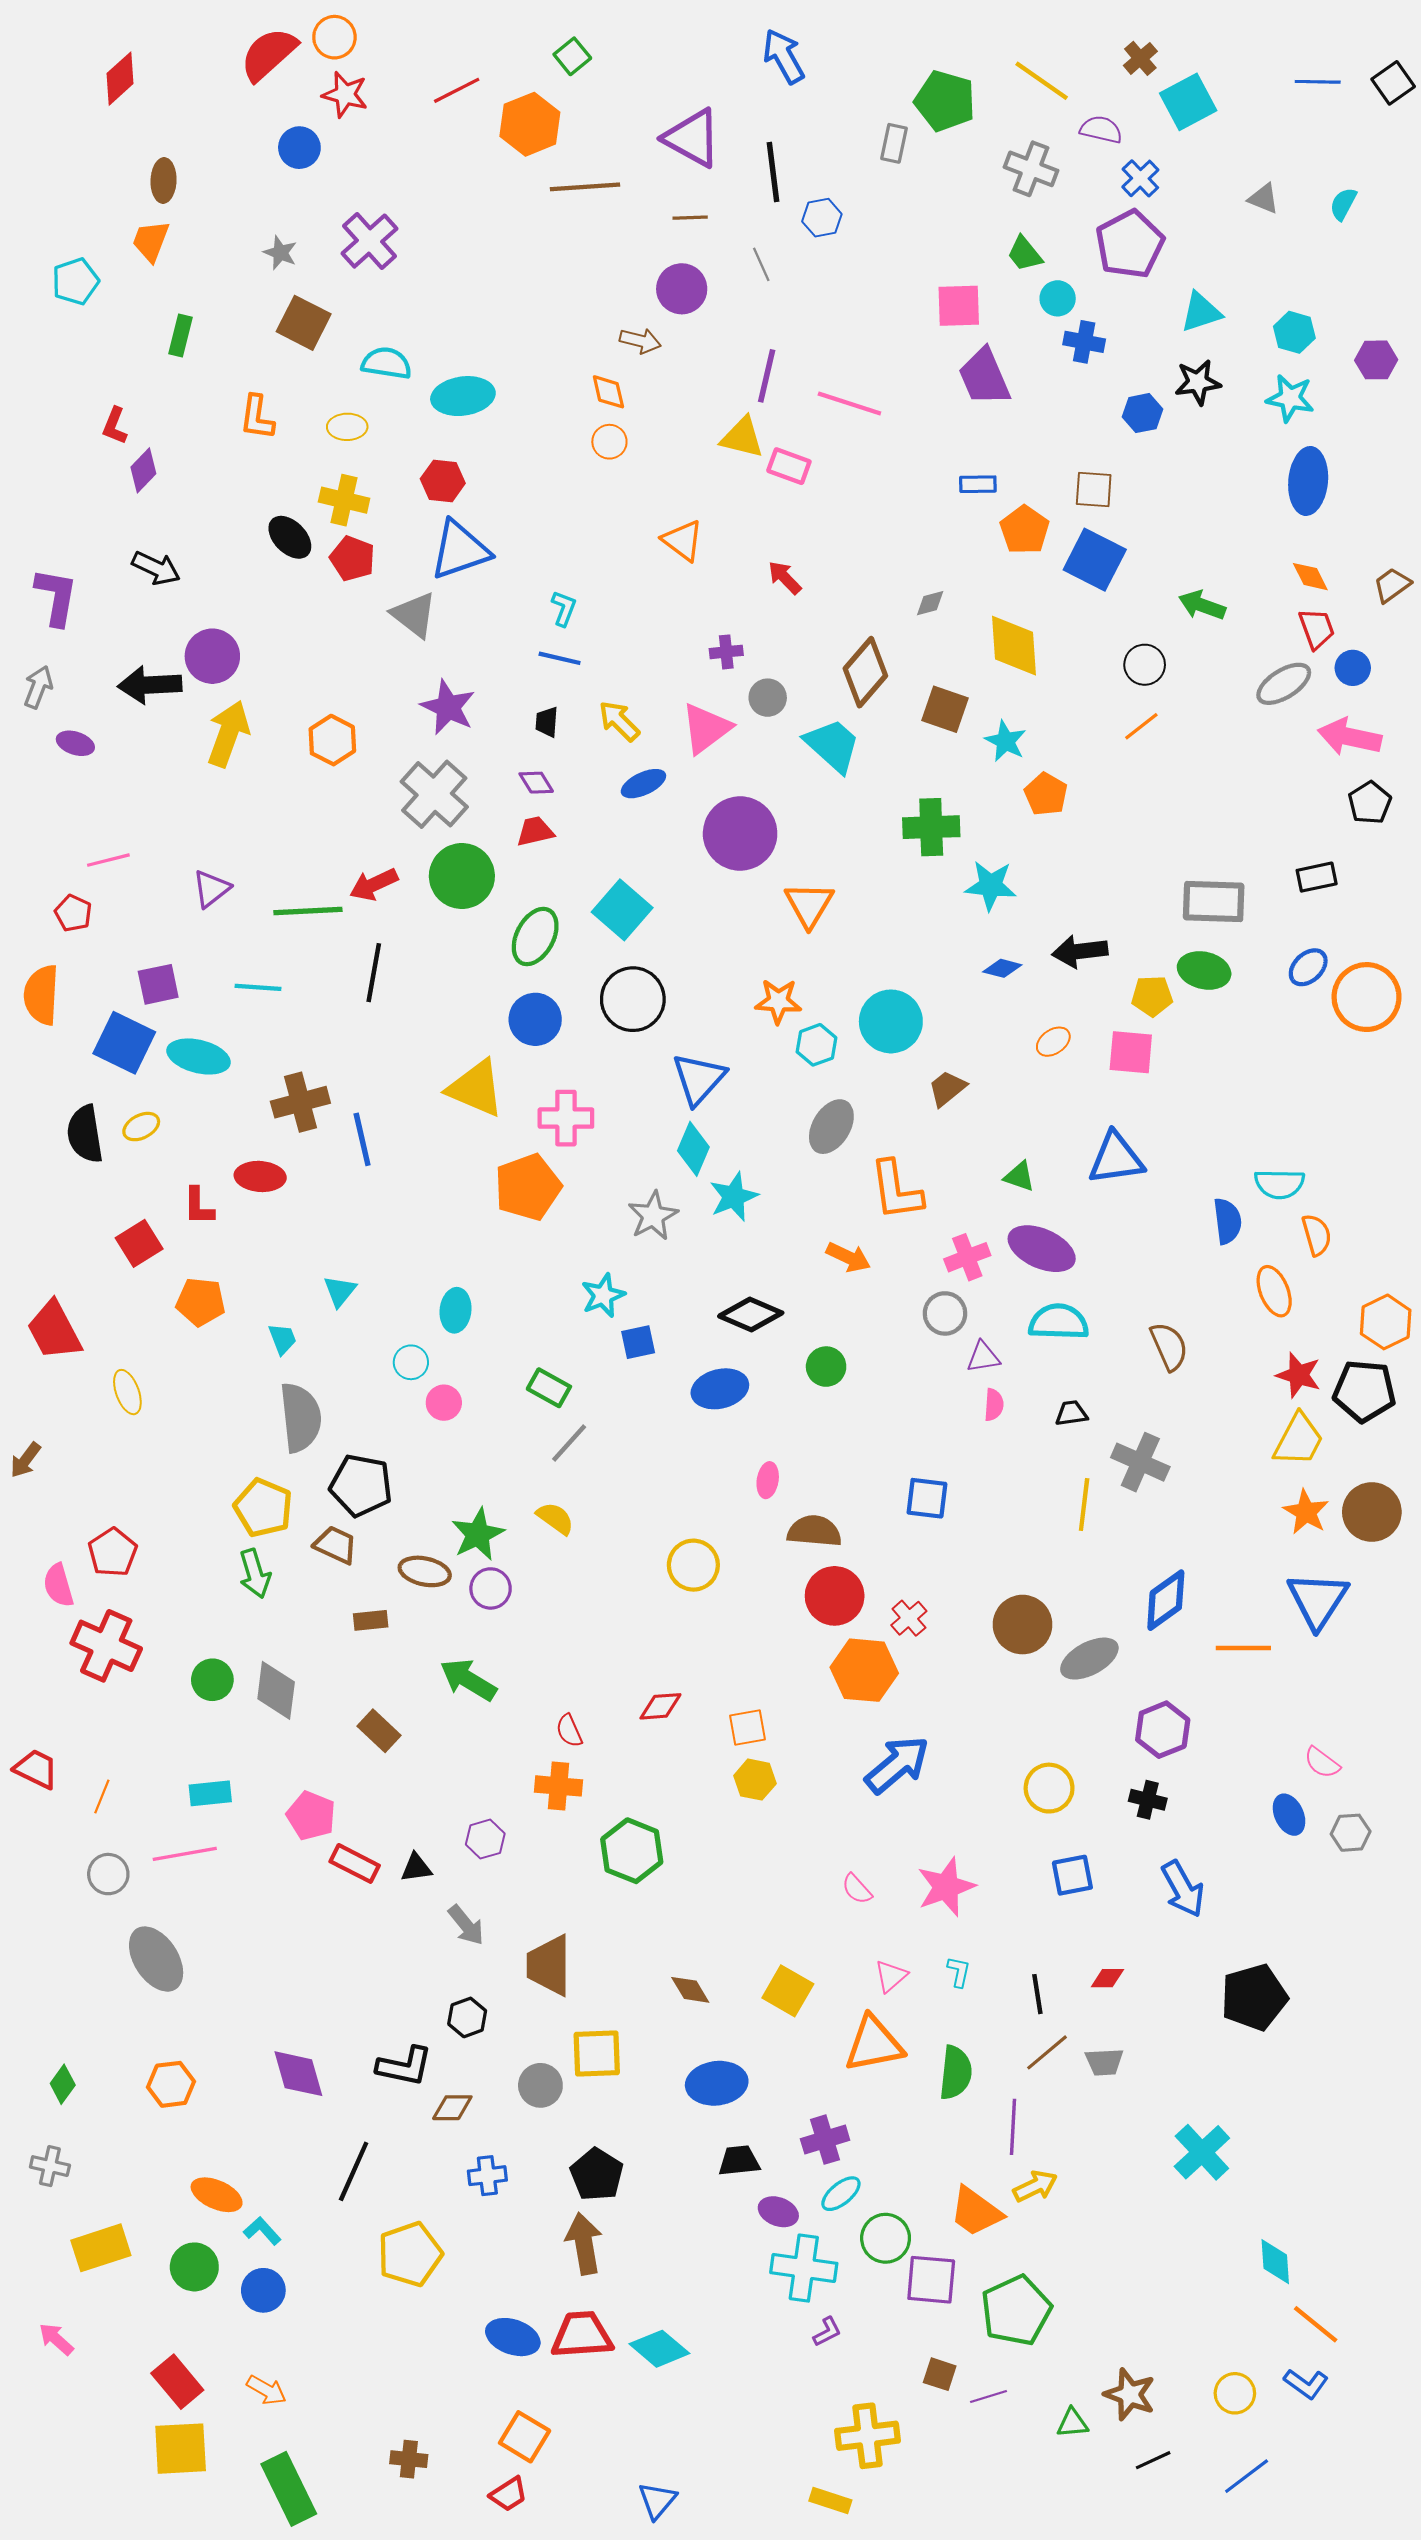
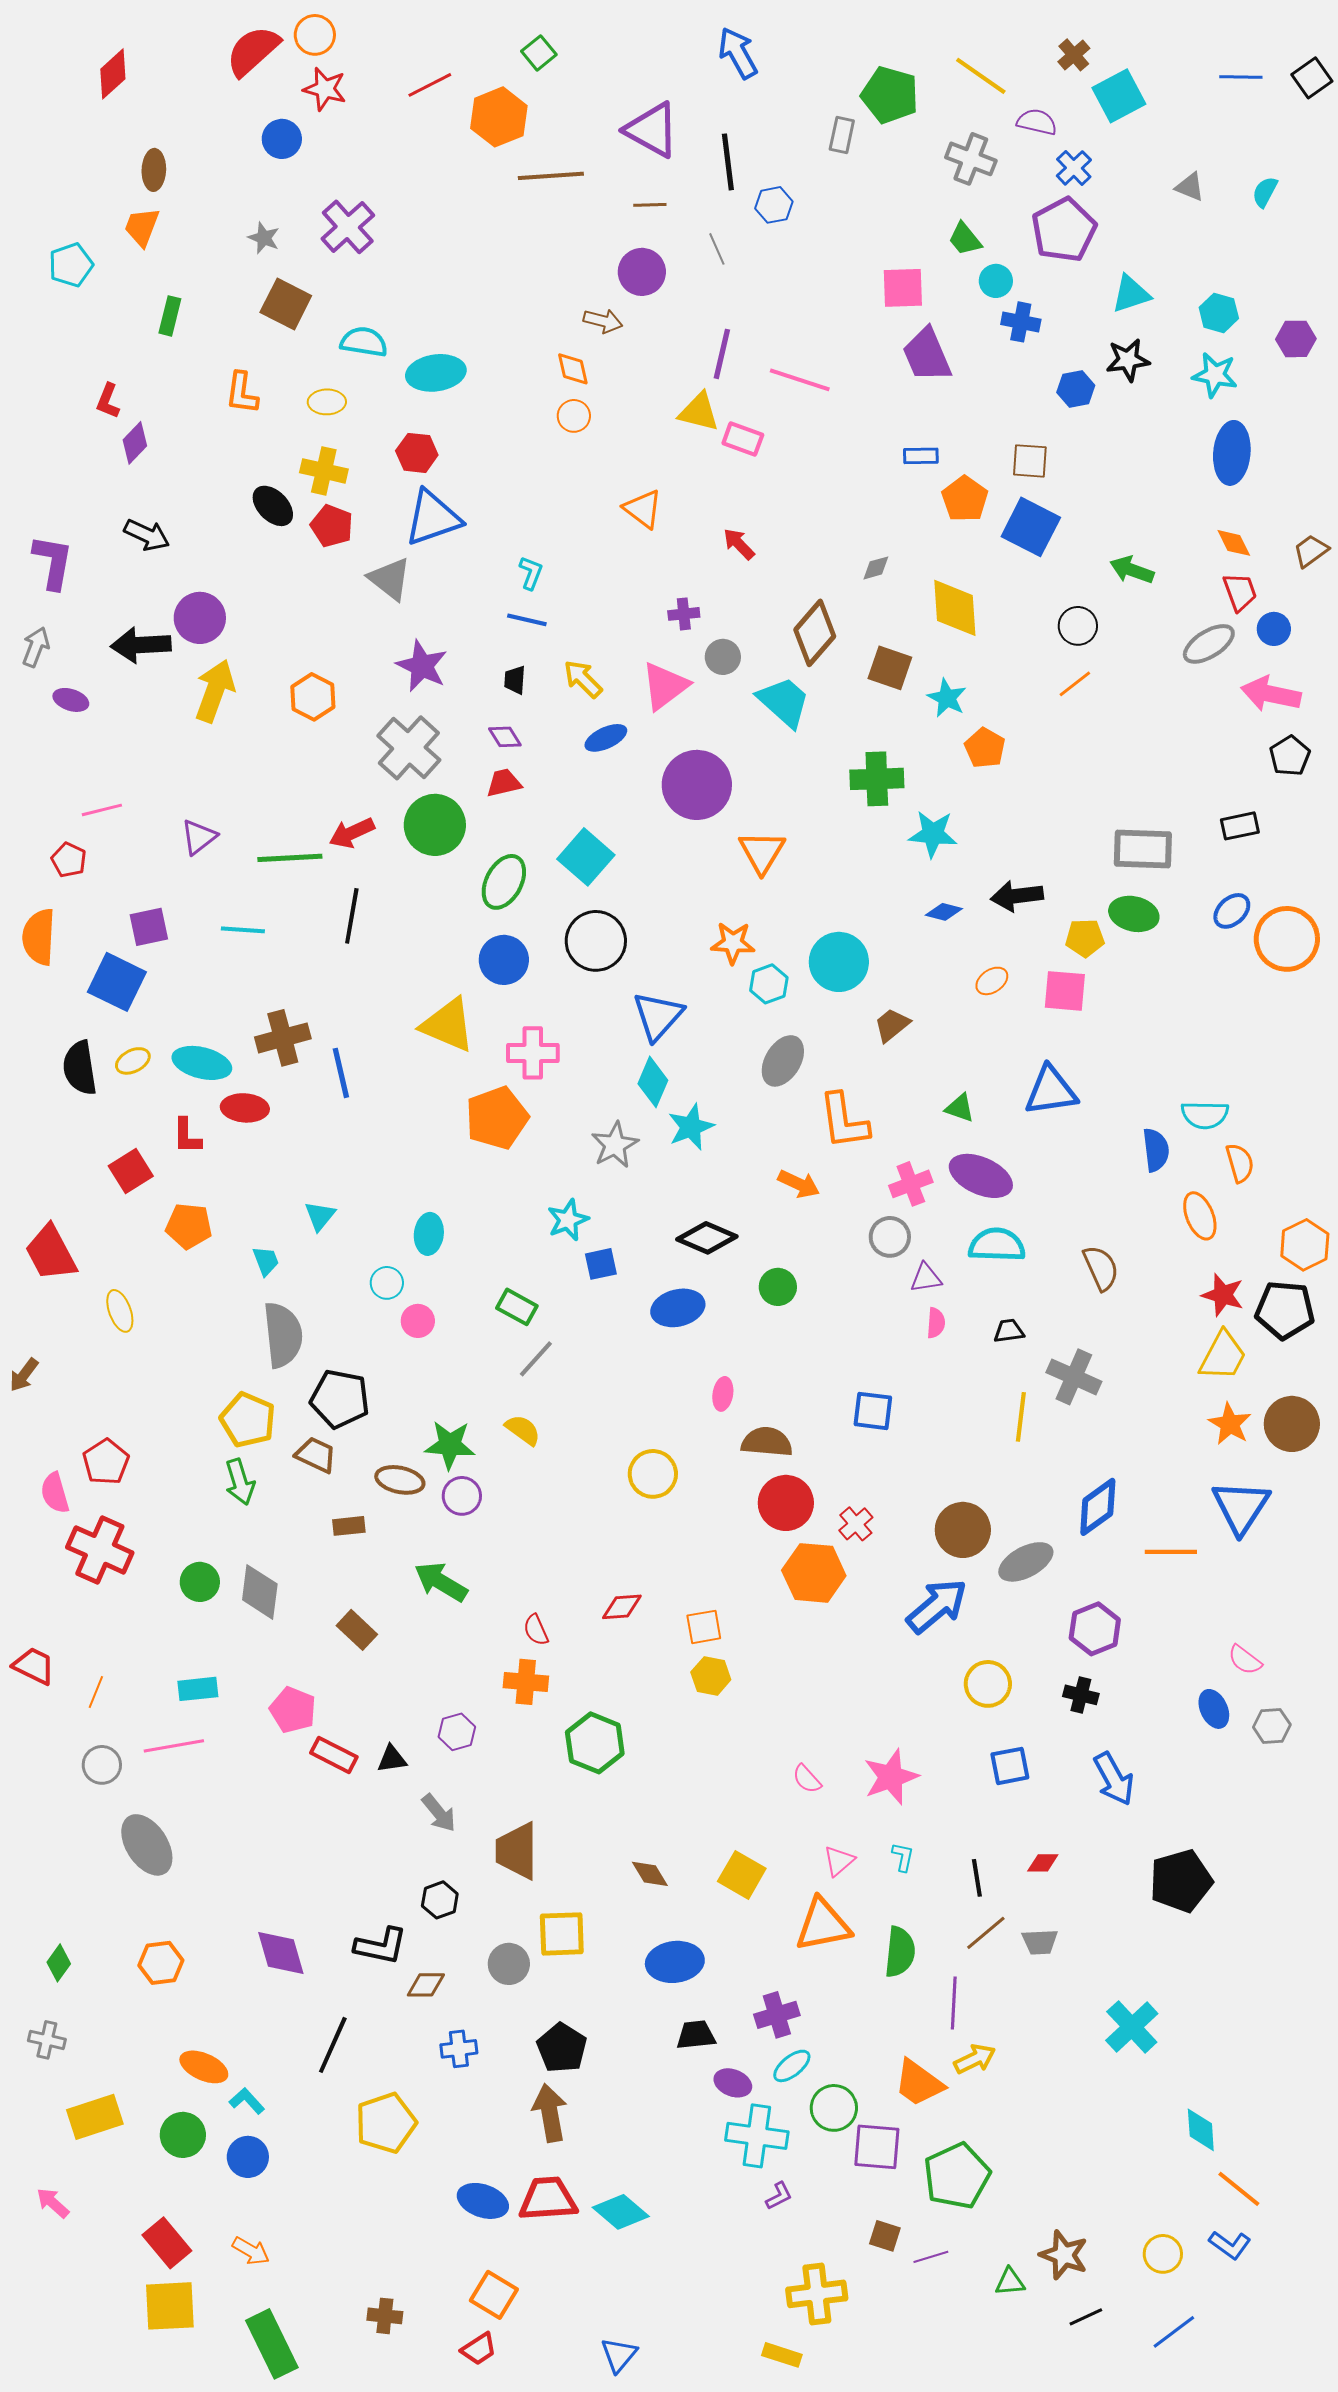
cyan ellipse: (199, 1056) -> (202, 1063), moved
green star: (478, 1534) -> (450, 1445), turned 30
blue arrow: (897, 1765) -> (937, 1606), moved

